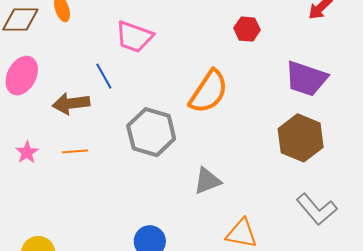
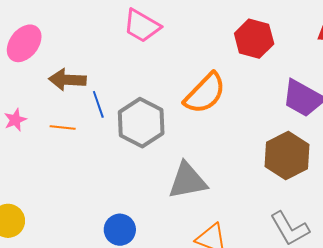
red hexagon: (247, 29) -> (254, 39), size x1.5
blue line: (104, 76) -> (98, 104), moved
gray triangle: (207, 181) -> (187, 181), size x1.4

